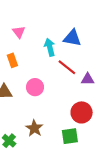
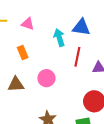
pink triangle: (19, 32) -> (28, 24), turned -32
red line: (67, 67) -> (77, 57), turned 66

